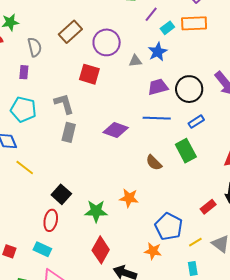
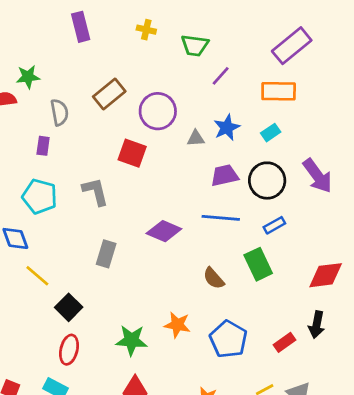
cyan rectangle: (167, 28) -> (271, 133), moved
gray rectangle: (69, 132) -> (106, 254), moved
black square: (61, 194) -> (69, 307), moved
blue pentagon: (169, 227) -> (228, 339), moved

